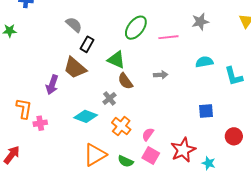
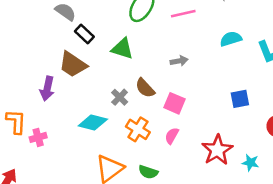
black rectangle: (87, 44) -> (84, 34), turned -70
brown semicircle: (125, 81) -> (145, 88), moved
pink square: (151, 155) -> (175, 103), moved

